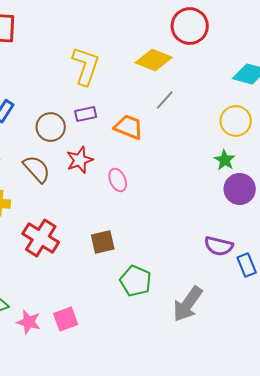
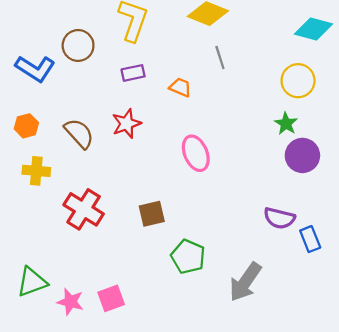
gray line: (165, 100) -> (220, 58), turned -60
brown circle: (51, 127) -> (78, 45), moved
orange trapezoid: (129, 127) -> (180, 87), size x0.7
pink ellipse: (118, 180) -> (196, 153), moved, size x1.4

